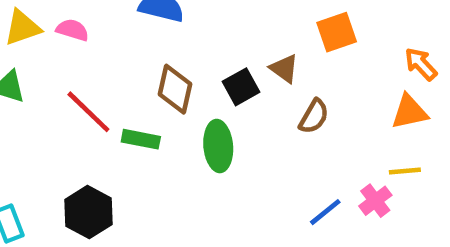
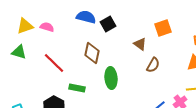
black square: (241, 87) -> (108, 24), moved
green rectangle: (141, 139) -> (77, 88), moved

